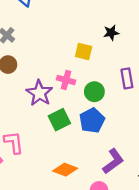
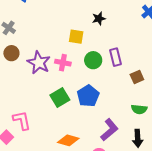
green circle: (94, 92) -> (93, 60), moved
purple star: (39, 93) -> (39, 63), moved

